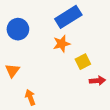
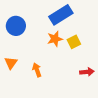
yellow square: (83, 62) -> (74, 42), moved
orange arrow: (30, 97) -> (37, 70), moved

